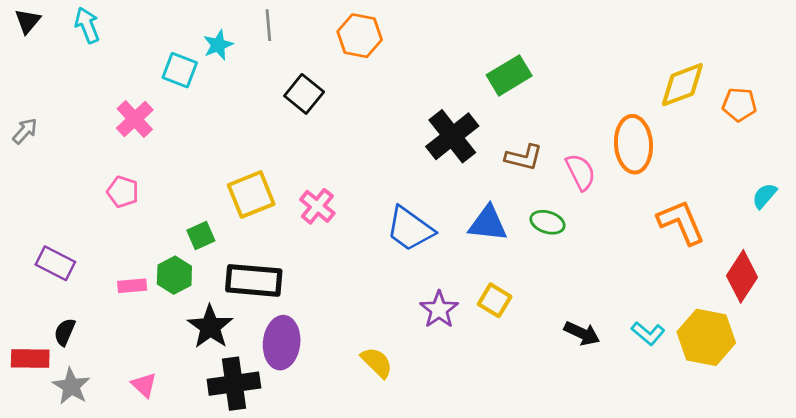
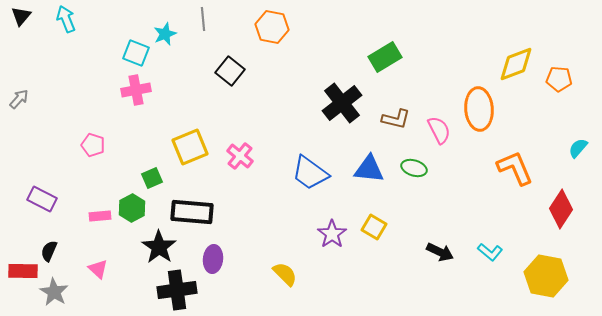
pink cross: (135, 119) -> (136, 90), moved, turned 32
yellow hexagon: (706, 337) -> (546, 276), moved
purple ellipse: (282, 343) -> (213, 259), size x0.7
pink triangle: (144, 385) -> (98, 269), moved

